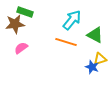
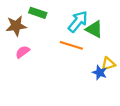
green rectangle: (25, 12) -> (38, 13), moved
green triangle: (95, 35) -> (94, 29), moved

